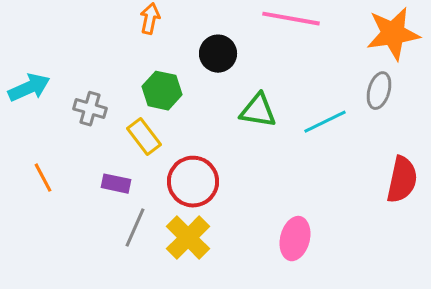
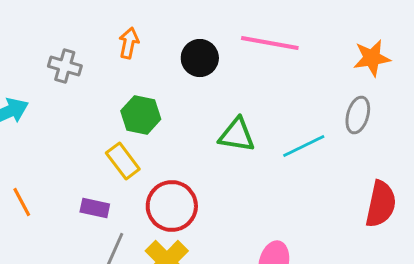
orange star: (393, 34) -> (372, 58), size x0.7
black circle: (218, 54) -> (200, 58), moved
gray cross: (90, 109) -> (65, 66), moved

